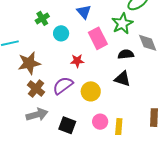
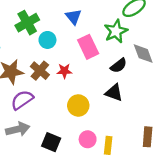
green cross: (42, 18) -> (27, 23), size x1.5
black semicircle: (126, 54) -> (119, 66), turned 147
purple semicircle: (63, 86) -> (22, 100), moved
brown cross: (36, 89) -> (40, 71), moved

